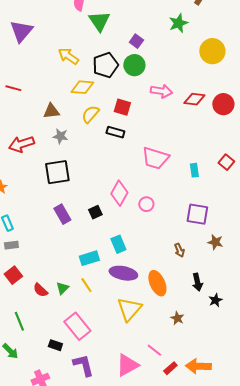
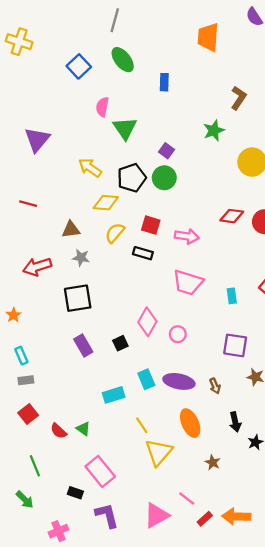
pink arrow: (161, 91) -> (187, 236), moved
purple ellipse: (123, 273) -> (179, 381), moved
yellow line: (86, 285) -> (142, 425), moved
green triangle: (62, 288) -> (83, 429), turned -40

